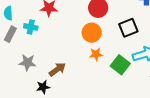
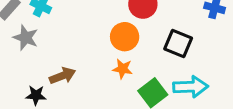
black square: (128, 28) -> (178, 44), turned 30
gray star: (27, 62) -> (26, 38), moved

